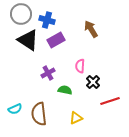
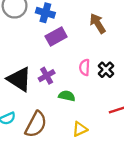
black triangle: (28, 40) -> (19, 79), moved
black cross: (93, 82) -> (106, 70), moved
brown semicircle: (39, 114) -> (36, 124), turned -145

